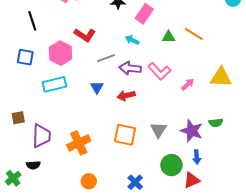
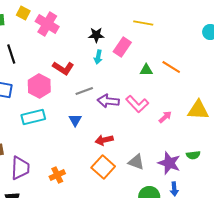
cyan arrow: (132, 40) -> (98, 57), moved, turned -104
red arrow: (126, 95) -> (104, 140), moved
gray triangle: (158, 130) -> (136, 162), turned -42
orange square: (125, 135) -> (103, 167), turned 30
orange cross: (79, 143) -> (57, 175), size x0.7

